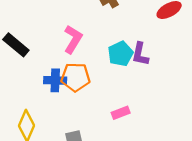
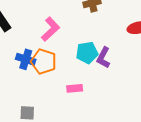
pink rectangle: (121, 113) -> (75, 88), moved

